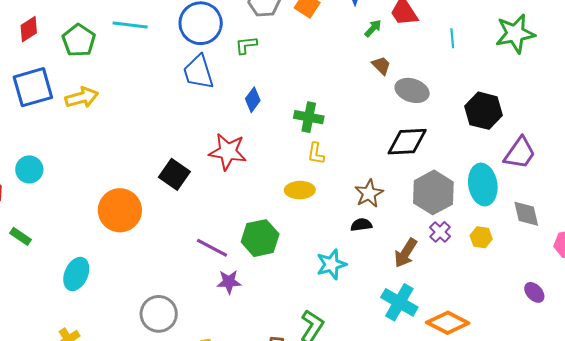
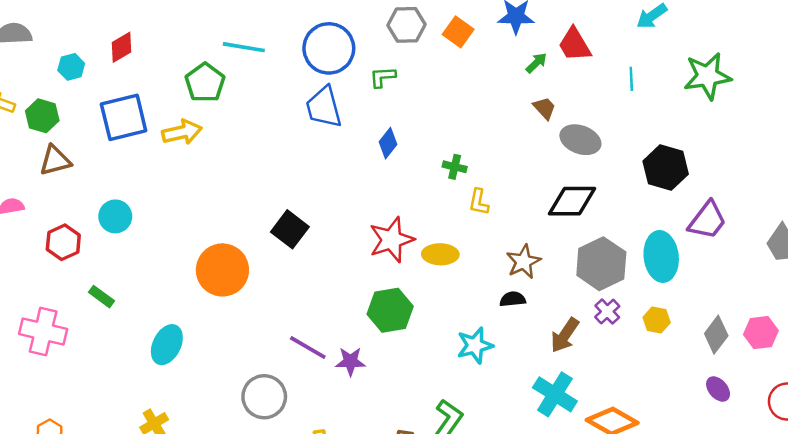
green pentagon: (79, 40) -> (205, 83), moved
green cross: (309, 117) -> (455, 167), size x0.7
red star: (228, 152) -> (392, 240), moved, turned -30
yellow L-shape: (316, 153) -> (479, 202), moved
gray diamond: (526, 214) -> (716, 335), moved, turned 48
purple line: (212, 248) -> (308, 348), moved

